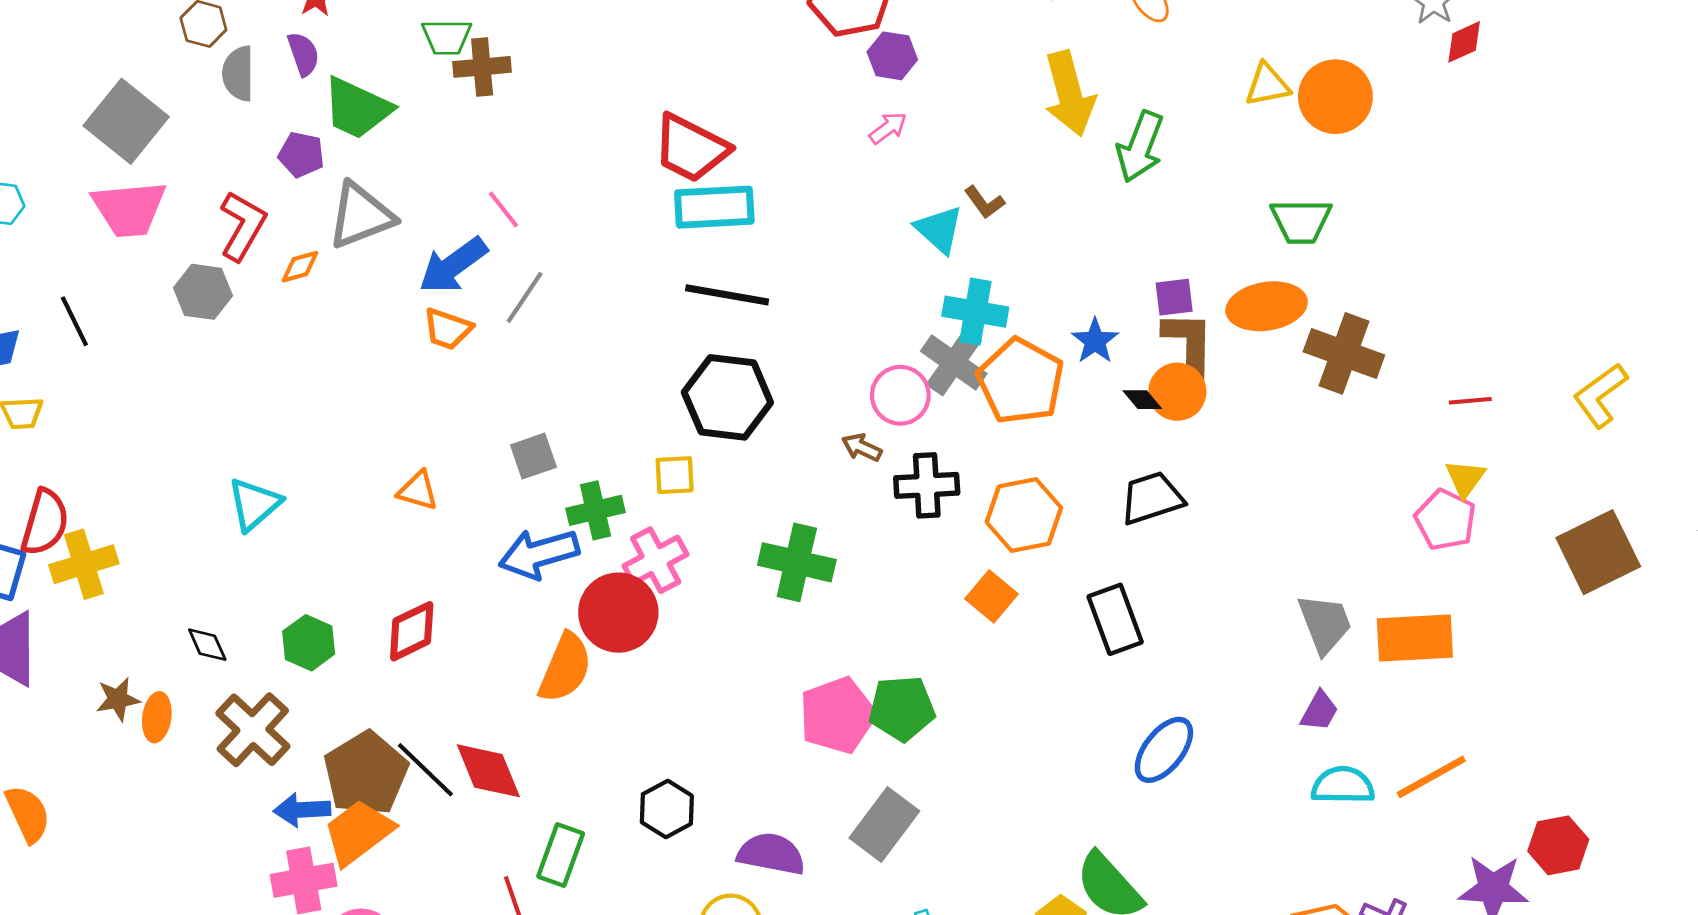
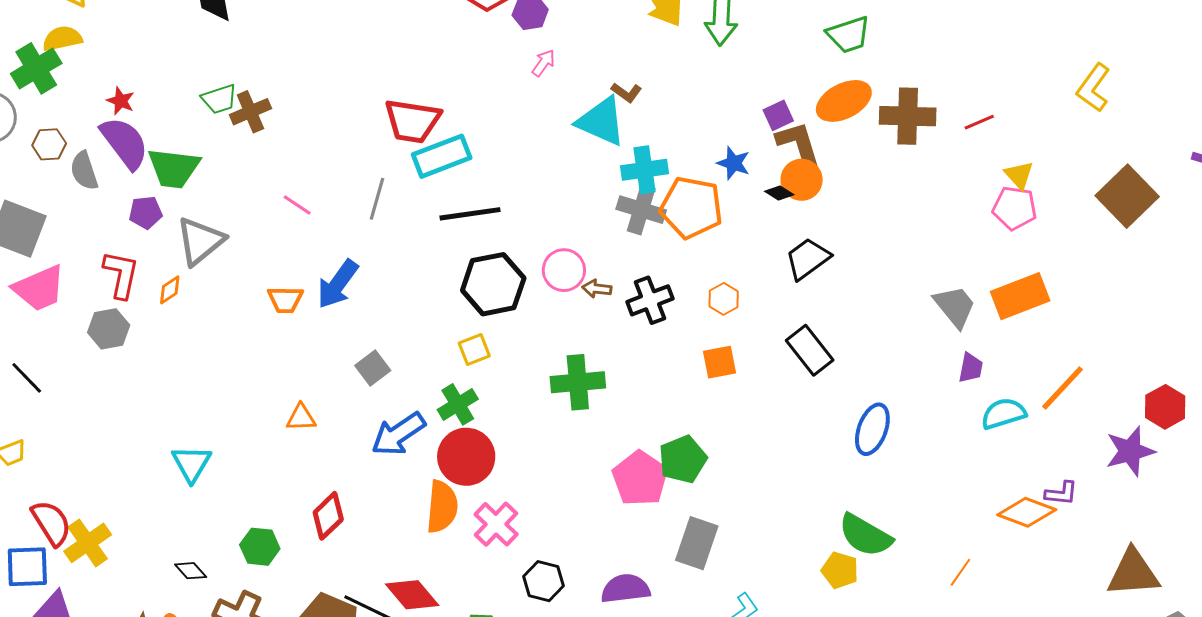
purple semicircle: (303, 54) -> (125, 143), size x1.8
cyan triangle: (939, 229) -> (601, 121), size x1.4
blue arrow: (453, 265) -> (338, 284), moved
gray line: (525, 297) -> (377, 199), moved
pink circle: (900, 395) -> (564, 270), moved
red line: (1470, 401) -> (979, 122), moved
green cross: (595, 510) -> (458, 404), moved
orange hexagon: (1024, 515) -> (724, 299), size x0.6
red semicircle: (45, 522) -> (51, 523), turned -30
pink cross: (656, 560) -> (496, 524), moved
orange square: (992, 596) -> (719, 362), turned -33

